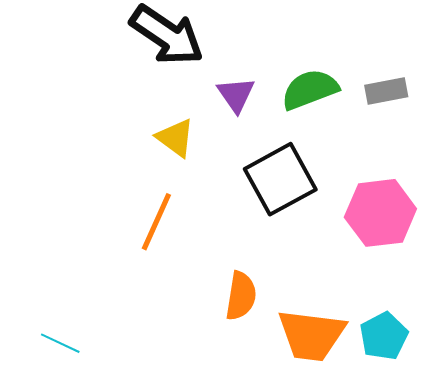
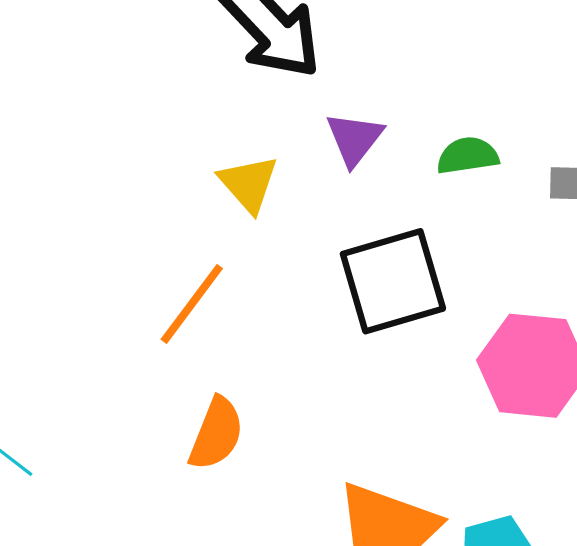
green semicircle: (310, 89) -> (468, 156), size x0.7
orange semicircle: (241, 296) -> (216, 434), moved

